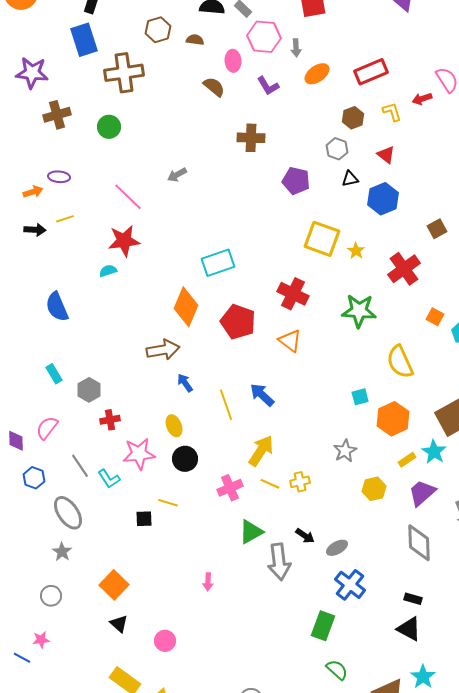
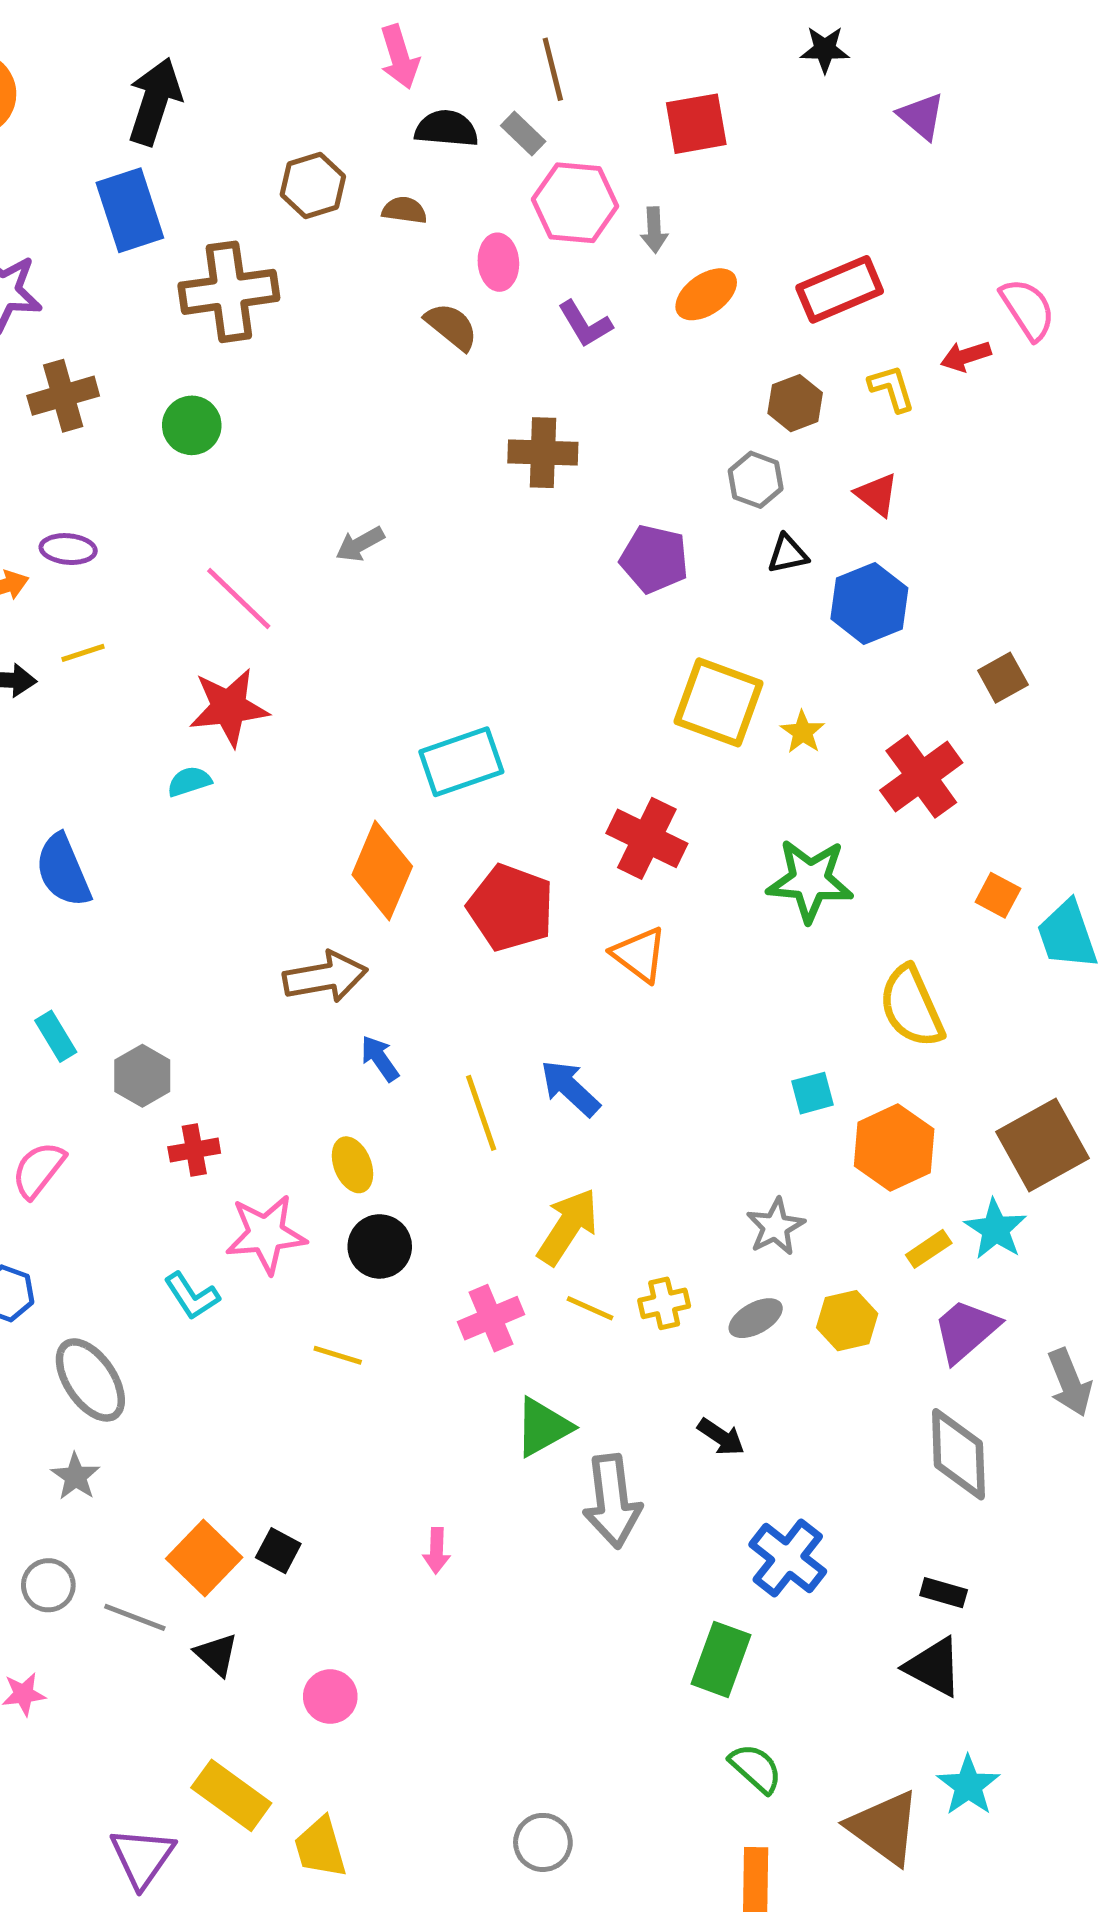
gray line: (80, 466) -> (135, 1617), moved, turned -35
black square: (144, 519) -> (278, 1551), moved, turned 30
black arrow: (305, 536) -> (721, 1437), moved
gray ellipse: (337, 548) -> (756, 1318), moved

